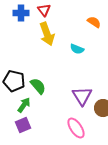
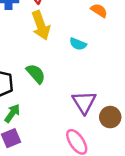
green semicircle: (38, 86) -> (36, 74), moved

